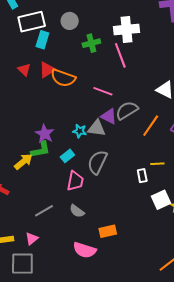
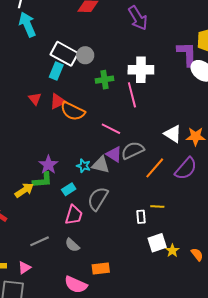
white rectangle: (32, 22) -> (64, 54), moved, turned 36

